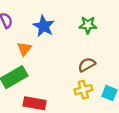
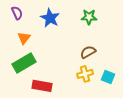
orange triangle: (24, 49) -> (24, 38), moved

